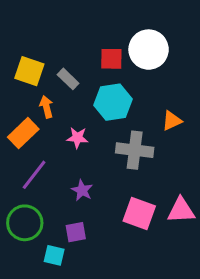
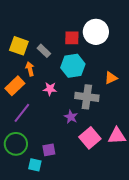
purple star: (82, 190) -> (71, 117), moved
pink square: (139, 214) -> (90, 138), turned 30

